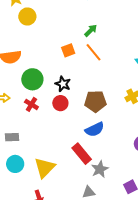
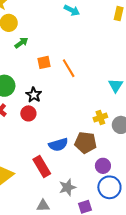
green arrow: (91, 30) -> (21, 43), moved
brown pentagon: (95, 101) -> (86, 143), moved
gray star: (100, 169) -> (67, 187), moved

